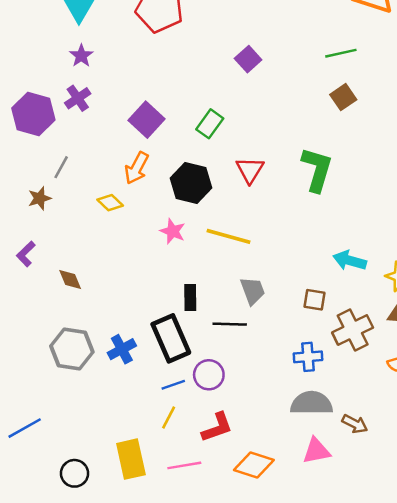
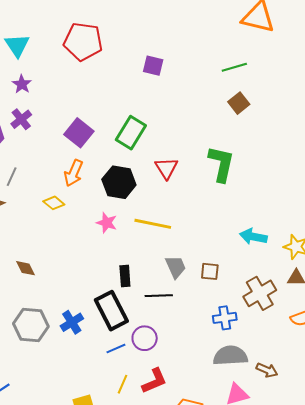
purple square: (248, 59) -> (153, 66), moved, turned -30
green rectangle: (210, 124) -> (131, 133), size x1.4
brown square: (314, 300) -> (210, 271), moved
yellow line: (169, 417) -> (122, 384), moved

